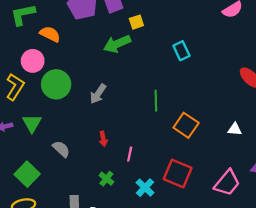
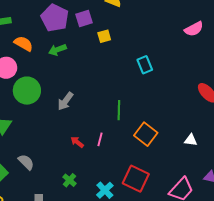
green arrow: (117, 44) -> (57, 50), moved, size x0.7
red arrow: (103, 139) -> (77, 142), moved, turned 136
gray semicircle: (61, 149) -> (26, 162), moved
pink line: (130, 154) -> (100, 139), moved

